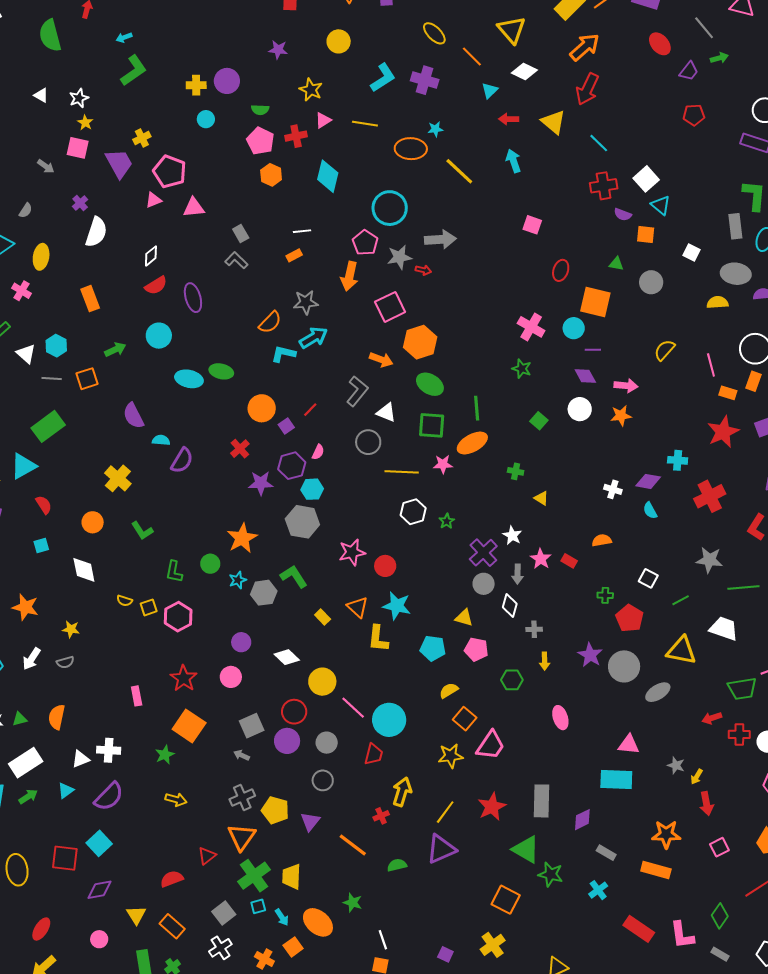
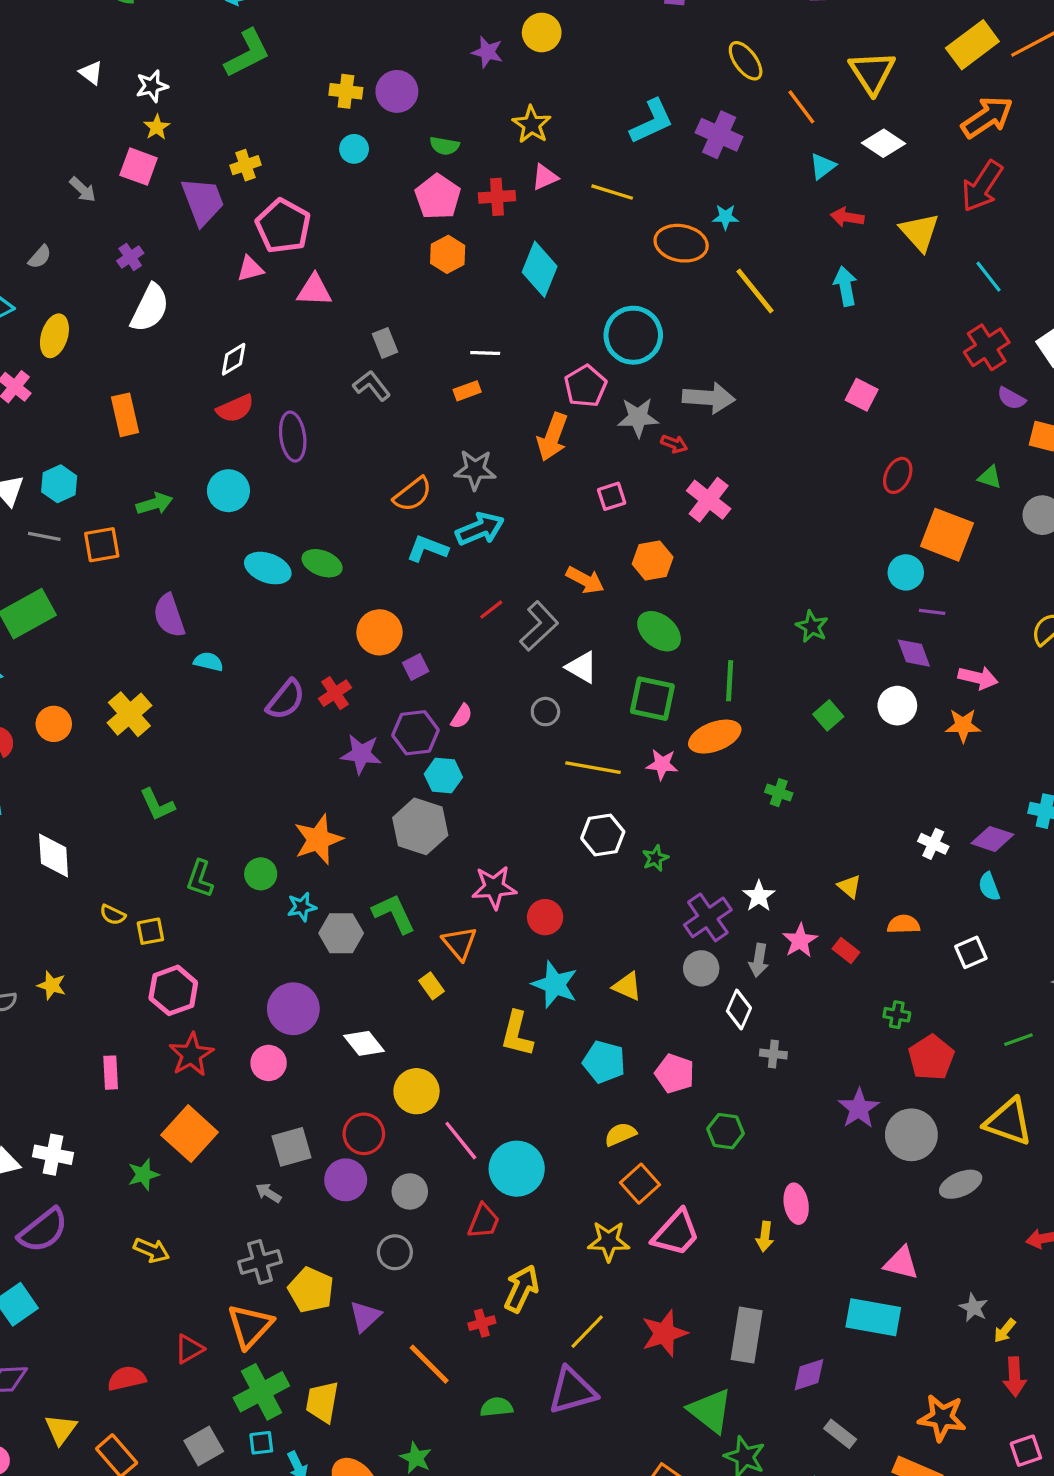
yellow circle: (339, 41) -> (542, 32), moved
red cross: (604, 186) -> (987, 347), turned -32
pink square: (390, 307) -> (612, 496), size x0.6
pink cross: (531, 327) -> (709, 500), moved
orange hexagon: (420, 342) -> (653, 560), size x0.7
red line: (310, 410) -> (491, 610), moved
gray circle: (368, 442) -> (545, 712), size x0.7
purple semicircle: (182, 461) -> (286, 700), moved
yellow triangle: (541, 498) -> (849, 886), moved
orange circle: (93, 522) -> (54, 724), moved
white square: (648, 578) -> (971, 952), moved, turned 30
orange triangle: (358, 607) -> (460, 943), moved
pink hexagon: (178, 617) -> (173, 990), moved
yellow triangle: (464, 618) -> (627, 986), moved
yellow star: (71, 629) -> (52, 985), moved
purple circle: (241, 642) -> (293, 1009), size x1.6
yellow arrow: (545, 661) -> (765, 1236), moved

